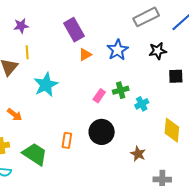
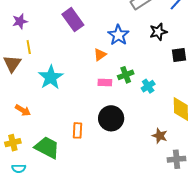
orange triangle: (85, 55) -> (100, 55), moved
pink rectangle: (99, 96) -> (105, 83), turned 64
brown star: (138, 154) -> (160, 136), moved

